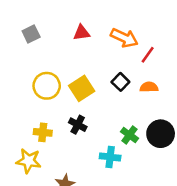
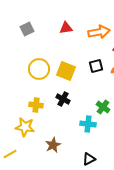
orange arrow: (124, 38) -> (99, 32), turned -35
black square: (120, 82) -> (96, 66), turned 32
yellow square: (82, 88) -> (66, 71), turned -36

